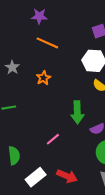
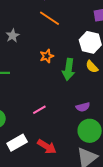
orange star: (43, 78) -> (47, 56), moved
green arrow: (77, 112) -> (69, 69), moved

